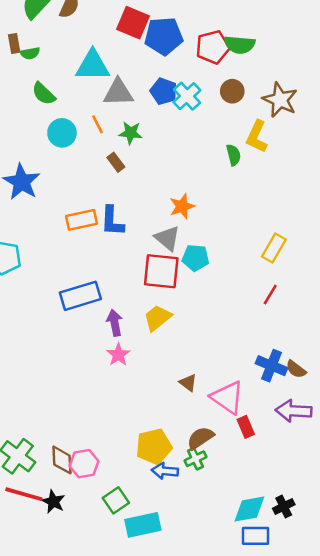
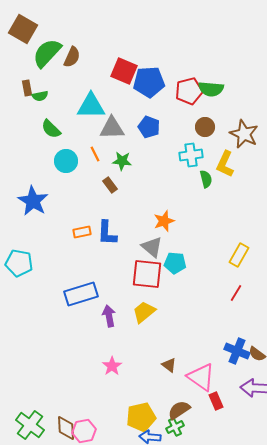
cyan cross: (187, 96) -> (191, 155), moved, turned 35
orange rectangle: (82, 220) -> (82, 232), size x0.7
pink star: (118, 355) -> (112, 366), moved

